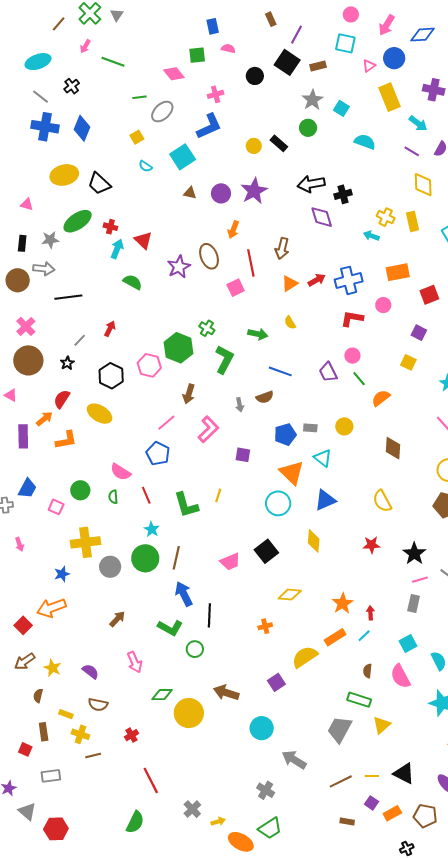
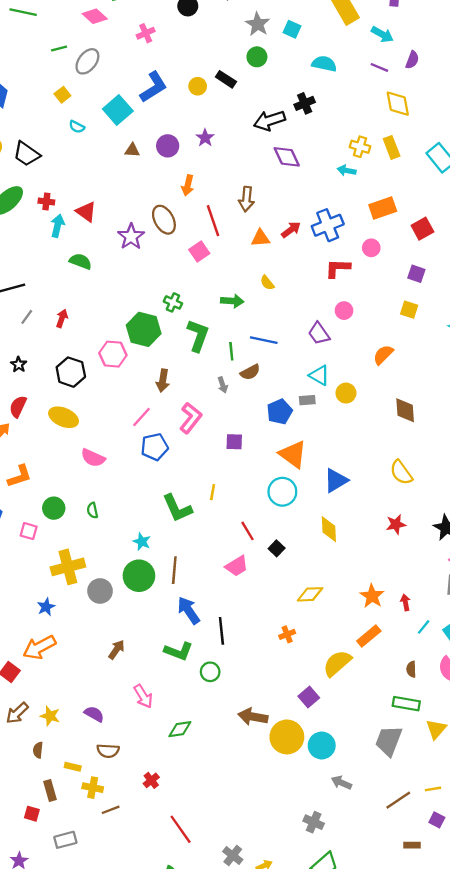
blue L-shape: (209, 126) -> (153, 87), moved
purple star: (254, 191) -> (205, 138), size x0.6
black cross: (343, 194) -> (305, 103), moved
orange triangle: (290, 284) -> (261, 238), turned 36
gray line: (80, 340) -> (27, 317), moved
green line: (359, 379) -> (231, 351), moved, turned 42
orange L-shape: (66, 440) -> (20, 476), moved
blue pentagon: (158, 453) -> (155, 447), moved, turned -30
cyan triangle: (323, 458) -> (319, 375), moved
pink semicircle: (121, 472) -> (93, 458), moved
red line: (146, 495) -> (248, 531), moved
black square: (266, 551) -> (277, 548), size x0.6
cyan line: (364, 636) -> (424, 627), moved
yellow circle: (189, 713) -> (287, 737), moved
cyan circle: (262, 728) -> (322, 745), moved
gray arrow: (294, 760) -> (341, 783), size x0.7

